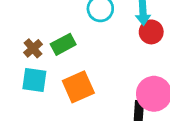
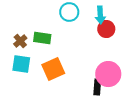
green rectangle: (63, 44) -> (42, 38), turned 36

